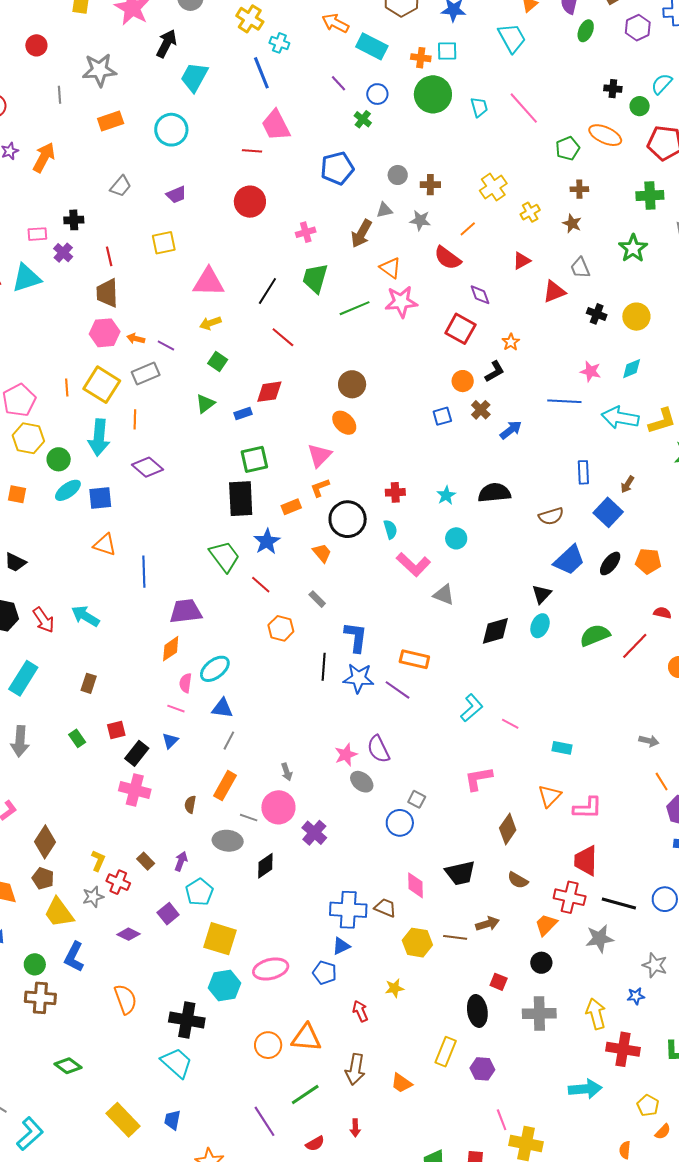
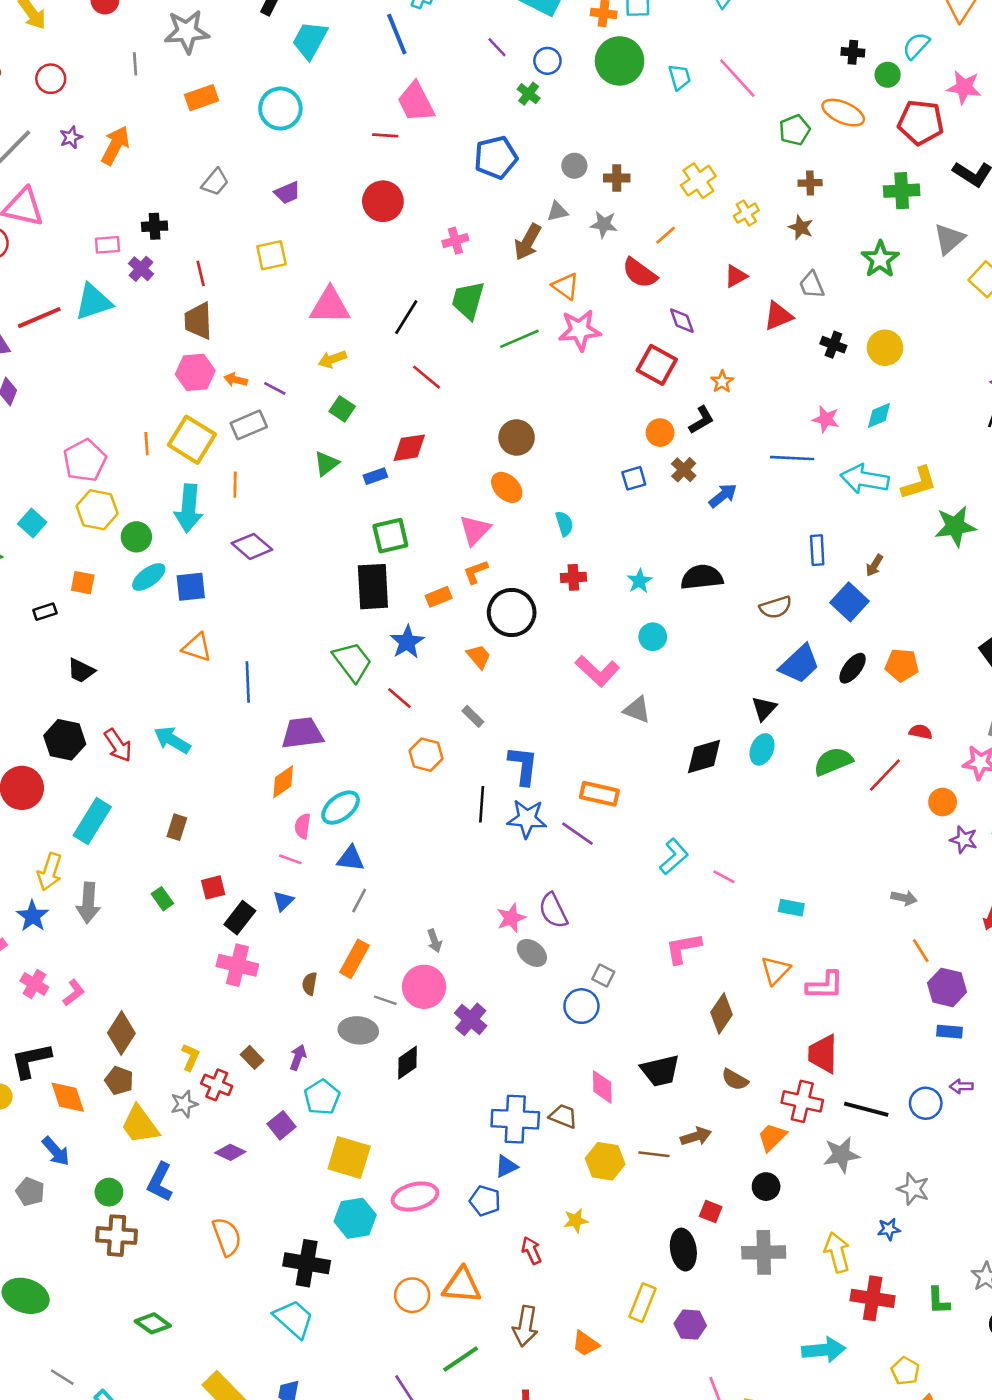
cyan semicircle: (390, 529) -> (564, 524), moved

